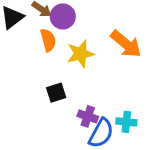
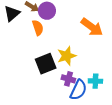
yellow star: (80, 54) -> (67, 56), moved
black square: (56, 93) -> (46, 64), size x1.5

